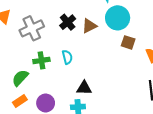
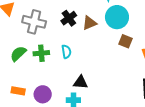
gray cross: (32, 28) -> (34, 22), turned 35
green semicircle: (20, 78) -> (18, 54), moved
orange rectangle: (20, 101) -> (18, 91), turned 40

